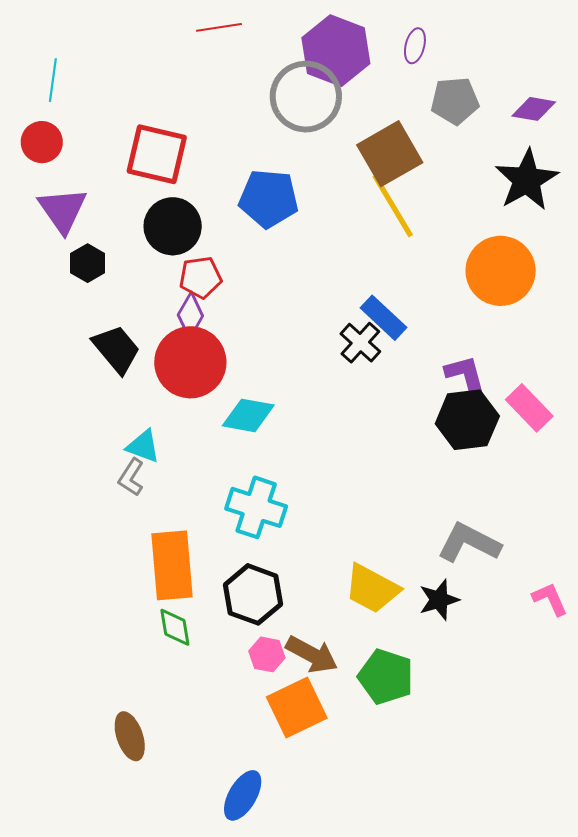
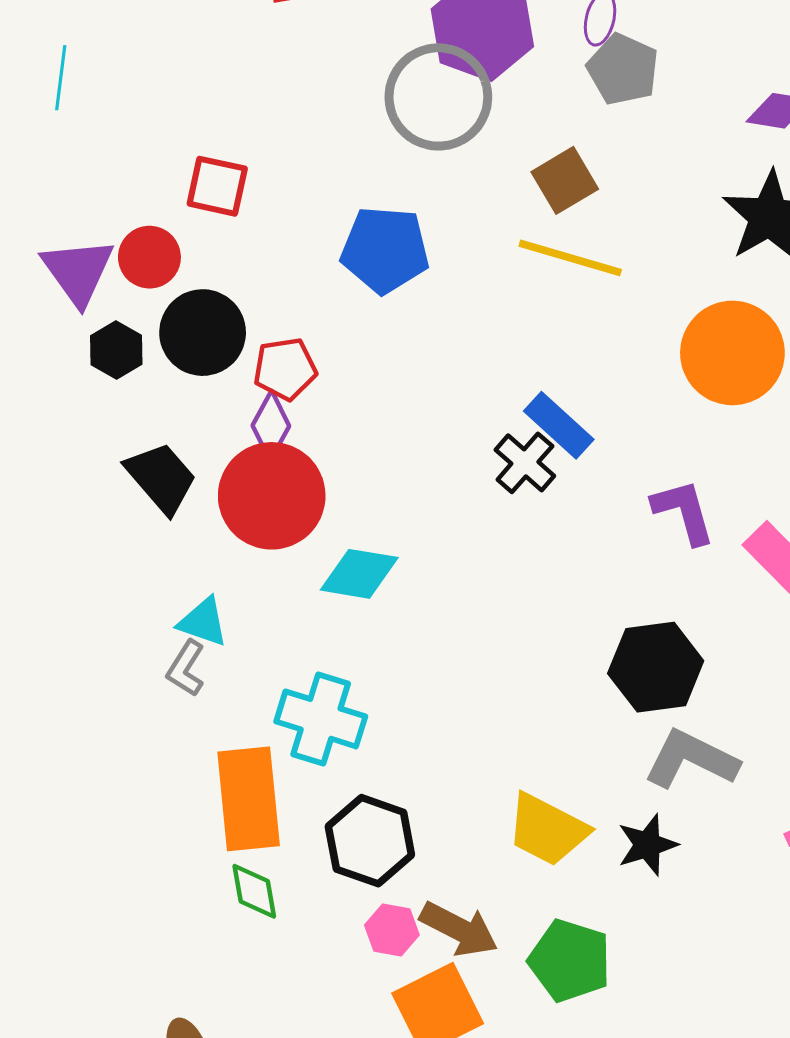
gray pentagon: (455, 101) -> (623, 69), moved, turned 30
red circle: (42, 142) -> (149, 257), moved
red square: (157, 154) -> (217, 186), size x0.7
brown square: (390, 154) -> (565, 180), size x0.7
yellow line: (393, 206) -> (570, 258), turned -42
black circle: (173, 226) -> (203, 333), moved
black hexagon: (467, 420) -> (656, 667), moved
cyan cross: (256, 507) -> (321, 719), moved

